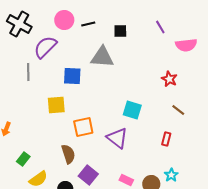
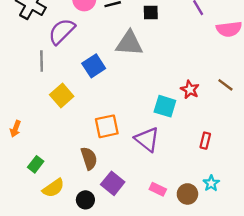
blue square: (72, 76) -> (94, 66), turned -36
red star: (169, 79) -> (190, 90), moved
yellow square: (56, 105) -> (62, 95), moved, turned -36
brown line: (178, 110) -> (225, 85), moved

